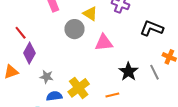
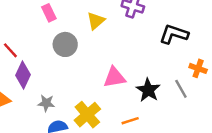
yellow triangle: (90, 14) -> (96, 21), turned 49
gray circle: (74, 29) -> (65, 44), moved
pink triangle: (104, 43) -> (115, 77), moved

